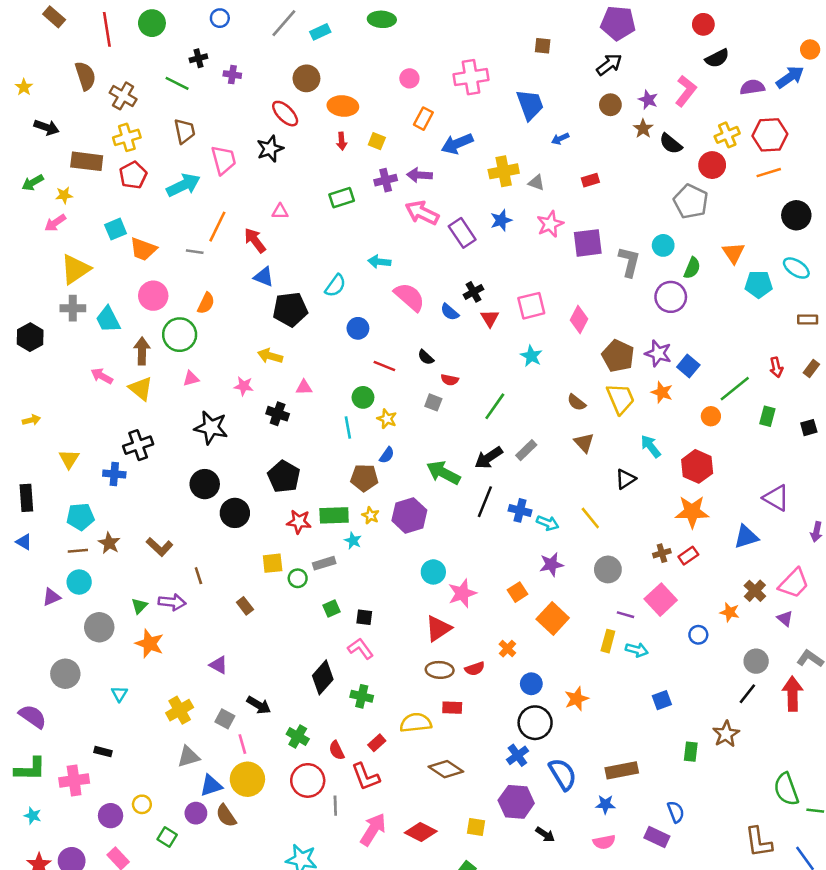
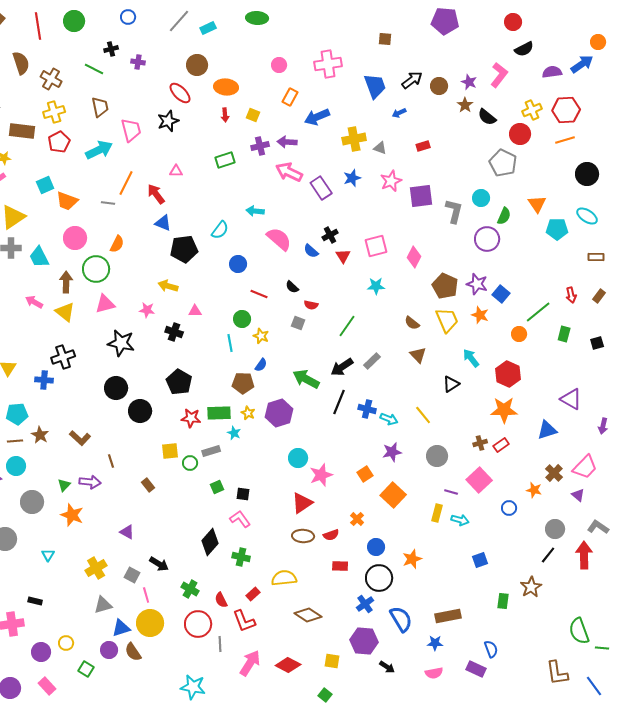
black arrow: (609, 65) -> (412, 80), moved
cyan star: (531, 356) -> (376, 286), turned -30
pink triangle: (191, 379) -> (105, 304), size x1.5
red rectangle: (452, 708) -> (340, 566), moved

